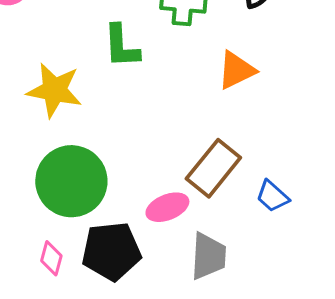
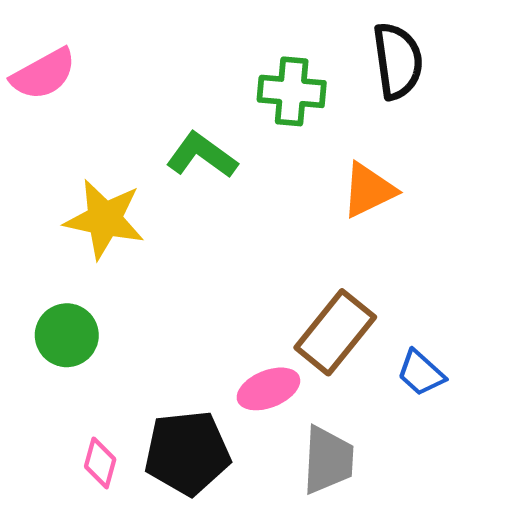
green L-shape: (121, 46) -> (202, 155), turned 129
green circle: (71, 181) -> (67, 335), moved, size x0.6

